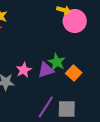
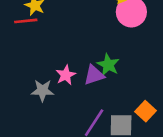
orange square: (74, 73) -> (146, 111), moved

